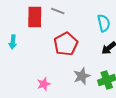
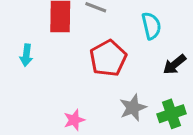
cyan semicircle: (104, 23) -> (151, 26), moved

